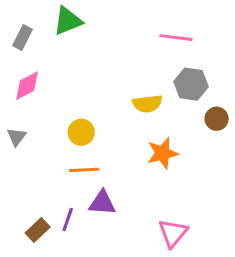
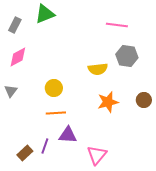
brown circle: (217, 119) -> (144, 100), moved
pink triangle: (173, 233) -> (97, 155), moved

